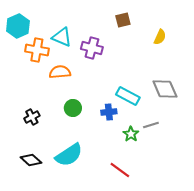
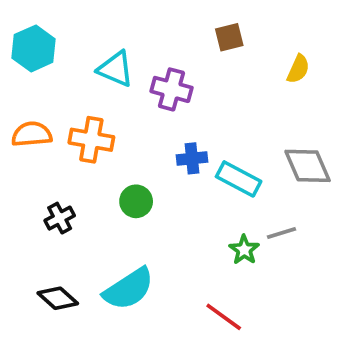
orange cross: (37, 50) -> (91, 140), moved
orange semicircle: (60, 72) -> (32, 134), moved
blue cross: (109, 112) -> (192, 158), moved

